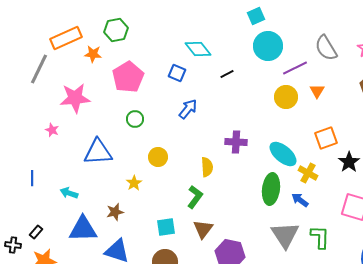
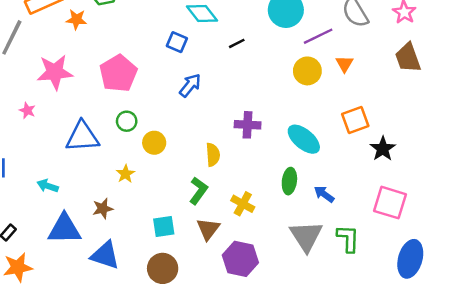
pink pentagon: (128, 77) -> (118, 73), moved
green circle: (135, 119) -> (127, 121), moved
yellow cross: (308, 173) -> (243, 204), moved
green ellipse: (271, 189) -> (289, 181), size x0.7

